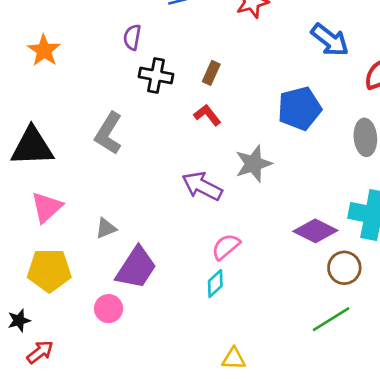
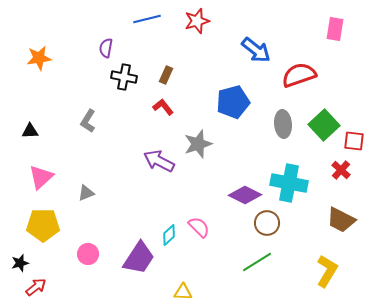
orange star: (44, 50) -> (39, 58), turned 30
gray L-shape: (109, 133) -> (88, 121), size x0.7
black triangle: (32, 147) -> (30, 131), size x0.5
pink semicircle: (226, 247) -> (199, 227), moved, turned 85
purple trapezoid: (136, 268) -> (139, 258), moved

